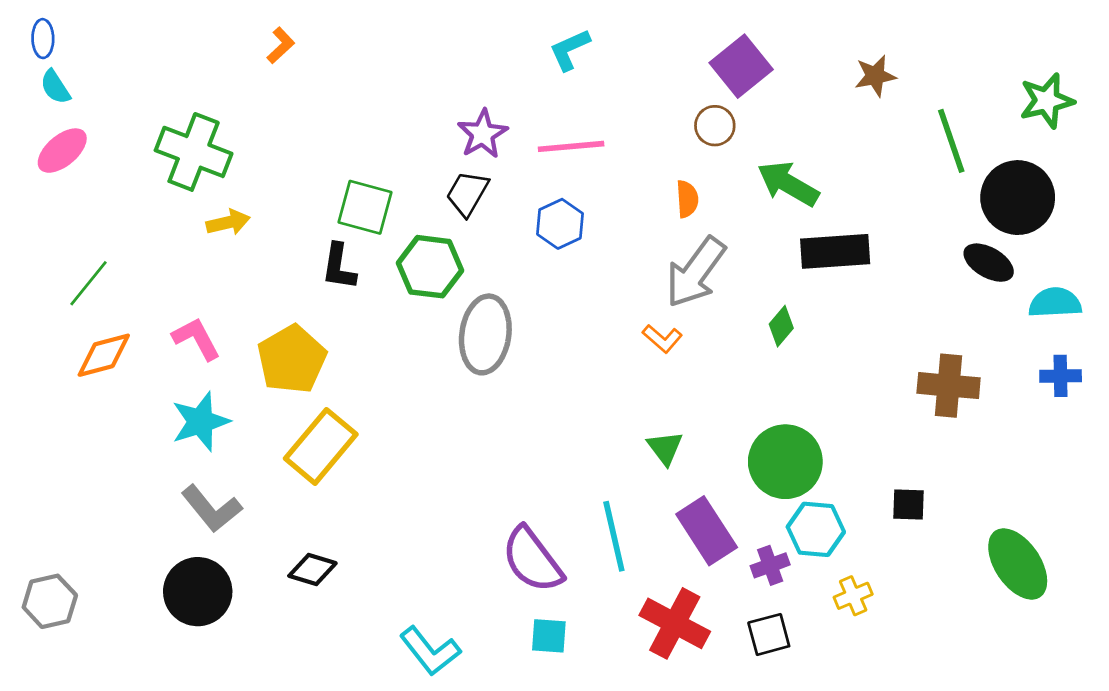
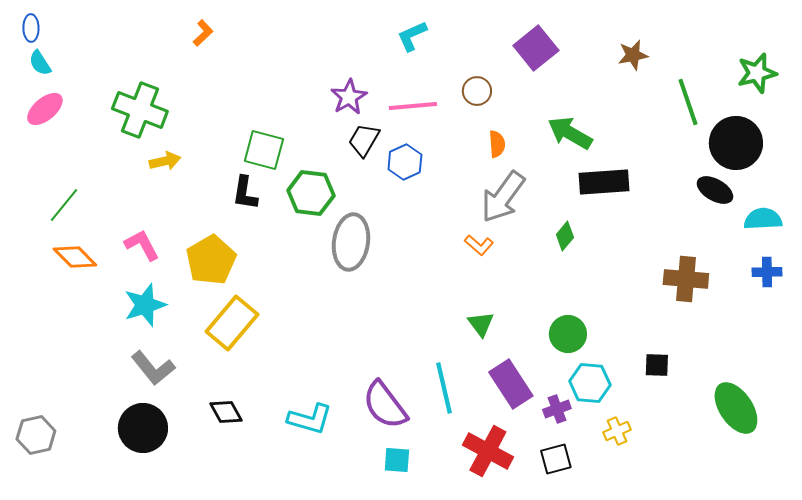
brown circle: (715, 126) -> (477, 91), moved
black trapezoid: (467, 193) -> (364, 140), moved
orange diamond: (104, 355) -> (75, 257), turned 60
green circle: (785, 462) -> (568, 334), size x0.7
black diamond: (312, 569) -> (226, 412), turned 44
cyan L-shape: (430, 651) -> (310, 419), moved, turned -36

